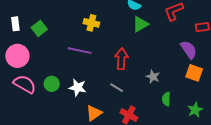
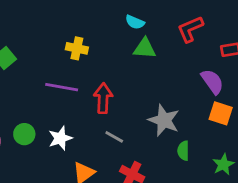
green triangle: (140, 24) -> (145, 48), turned 36
red arrow: (121, 59) -> (103, 98), moved
gray star: (153, 77) -> (164, 120), size x1.6
white star: (78, 88) -> (60, 138), turned -30

